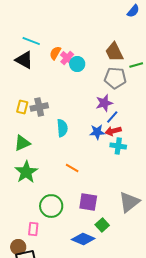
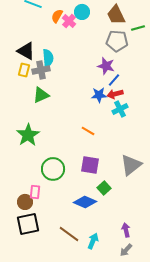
black triangle: (24, 60) -> (26, 51), moved
cyan circle: (77, 64) -> (82, 12), moved
purple star: (104, 103) -> (106, 66), turned 30
cyan semicircle: (62, 128) -> (48, 58), moved
green triangle: (22, 143) -> (41, 95), moved
cyan cross: (118, 146) -> (120, 109), turned -35
orange line: (72, 168) -> (88, 131), moved
brown circle: (18, 247) -> (25, 202), moved

